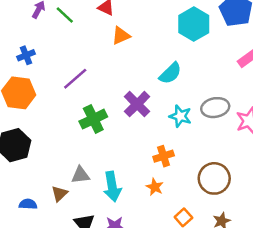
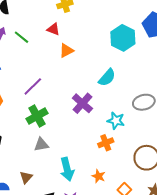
cyan star: (180, 116) -> (116, 121), moved
green cross: (93, 119) -> (37, 116), moved
gray triangle: (80, 175) -> (41, 145), moved
orange star: (155, 187) -> (99, 176), moved

